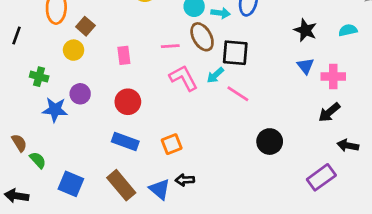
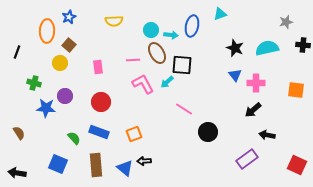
cyan semicircle: (348, 30) -> (267, 48), size x1.6
pink line: (238, 94) -> (184, 109), moved
green semicircle: (38, 160) -> (74, 138), moved
brown rectangle: (121, 185) -> (96, 165), turned 35

